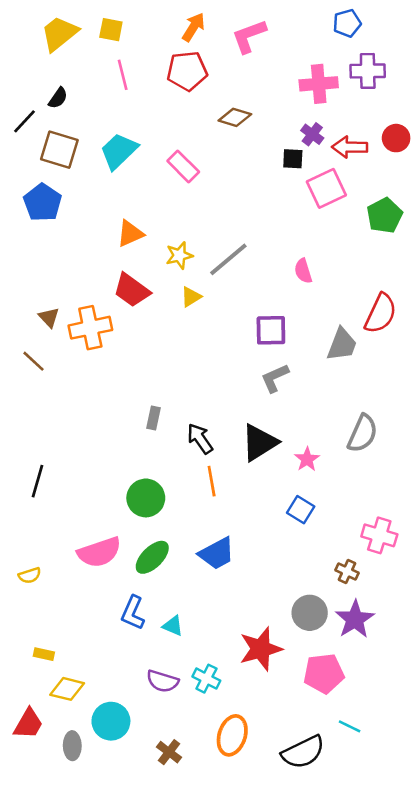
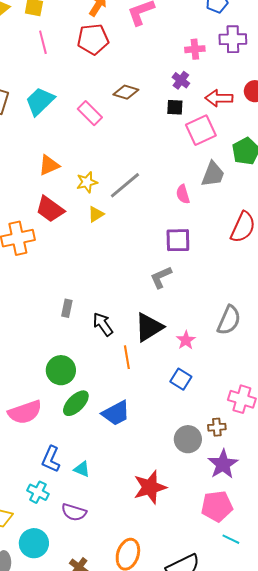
pink cross: (319, 84) -> (195, 49), size x0.7
brown diamond: (235, 117) -> (126, 92), moved
purple cross: (312, 134) -> (181, 80), moved
purple square: (271, 330) -> (178, 240), moved
gray trapezoid: (342, 344) -> (213, 174), moved
orange line: (212, 481) -> (127, 357), moved
green ellipse: (152, 557) -> (76, 403), moved
brown cross: (347, 572) -> (217, 427), turned -30
gray circle: (310, 613) -> (188, 439), moved
pink pentagon: (324, 673) -> (217, 506), moved
cyan cross: (206, 679) -> (38, 492), moved
cyan line: (350, 726) -> (231, 539), moved

